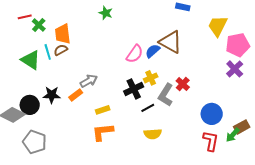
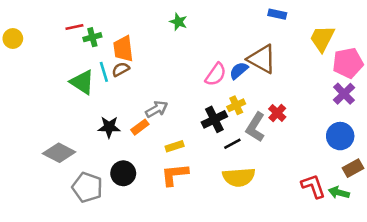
green cross: (39, 25) -> (92, 37), turned 32
black circle: (30, 105) -> (123, 173), moved
blue circle: (212, 114) -> (340, 136), moved
yellow semicircle: (153, 134) -> (239, 177), size x1.4
green arrow: (233, 135) -> (339, 193), moved, turned 63
red L-shape: (211, 141) -> (313, 186), turned -30

